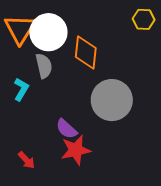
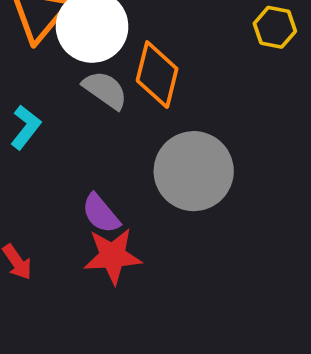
gray semicircle: (44, 66) -> (105, 90), moved, turned -50

